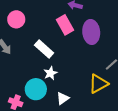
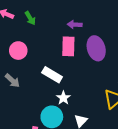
pink rectangle: (65, 25) -> (68, 46), turned 42

